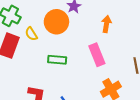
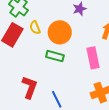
orange circle: (56, 22) -> (60, 32), moved

